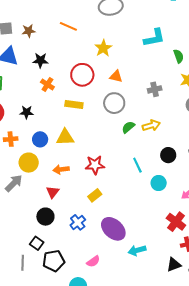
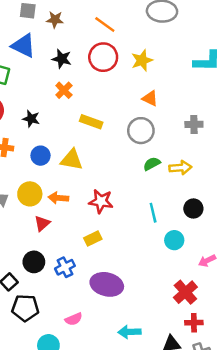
red circle: (82, 75) -> (103, 57), moved
yellow circle: (29, 163) -> (30, 194), moved
black circle: (45, 217) -> (34, 262), moved
purple ellipse: (113, 229) -> (107, 284), turned -40
cyan arrow: (137, 250) -> (129, 332), moved

